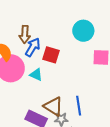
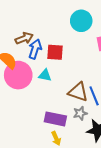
brown arrow: (25, 34) -> (24, 38), turned -102
brown triangle: (53, 106) -> (78, 92), moved

